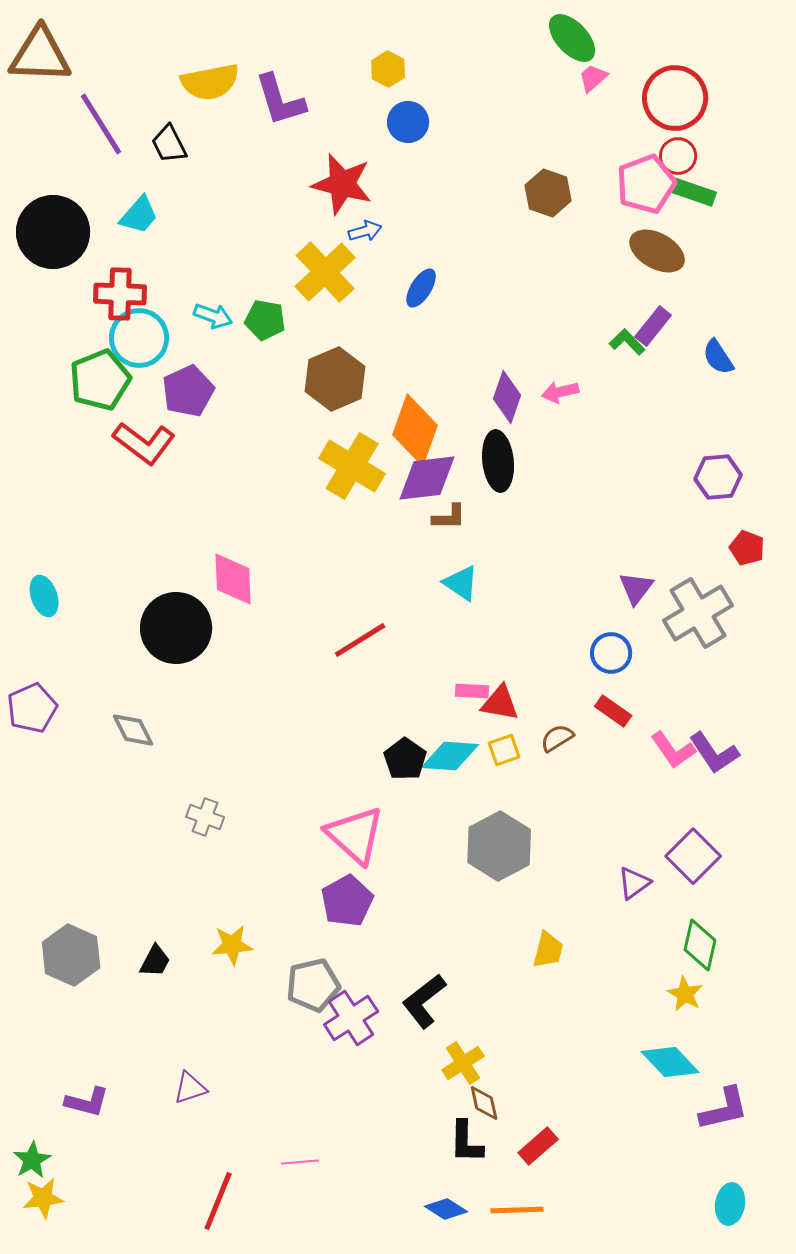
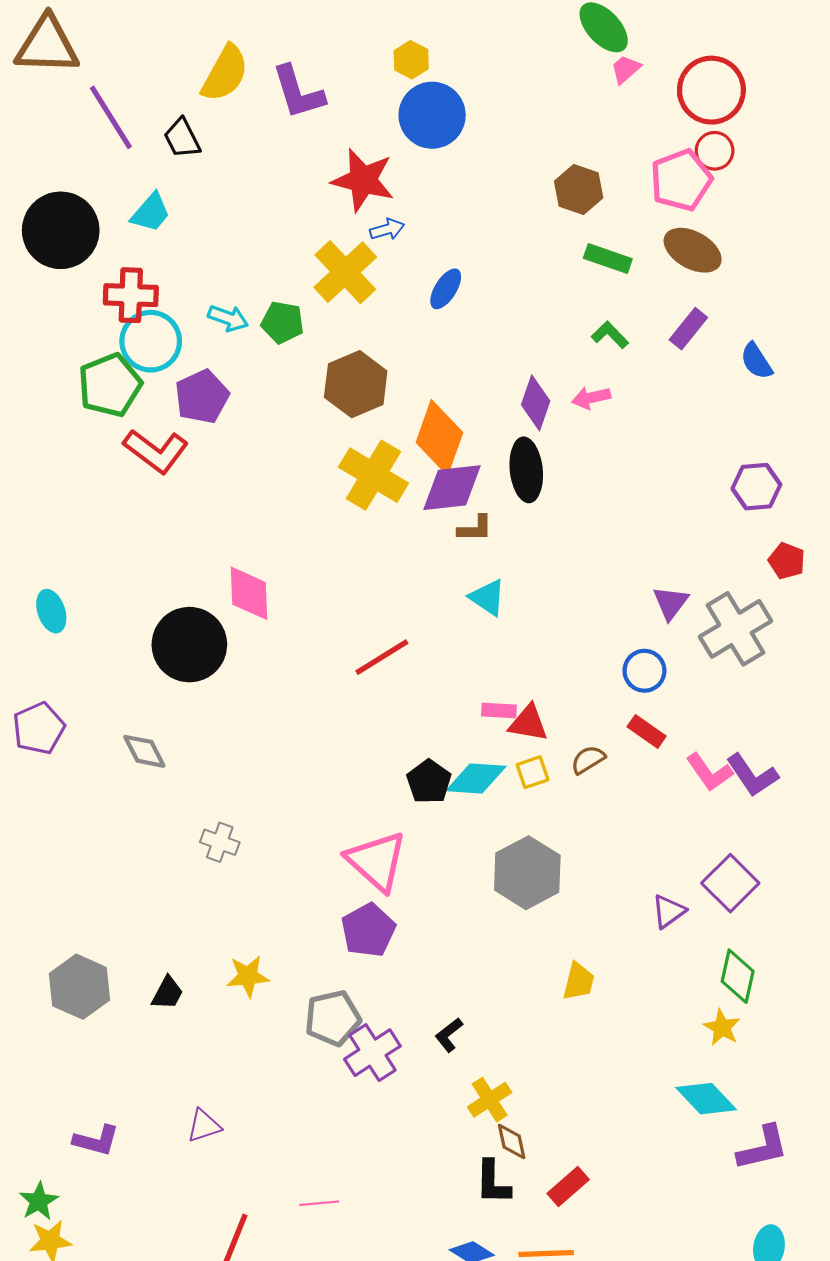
yellow semicircle: (210, 82) -> (225, 73), turned -50
blue circle: (408, 122) -> (432, 115), size x1.5
green rectangle: (693, 192) -> (608, 259), moved
green L-shape: (627, 342) -> (610, 335), moved
black L-shape: (424, 1001) -> (449, 1035), size x0.6

